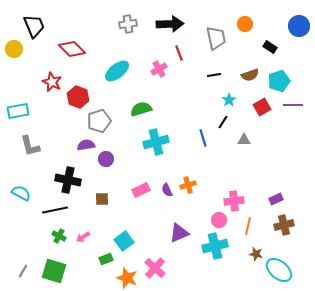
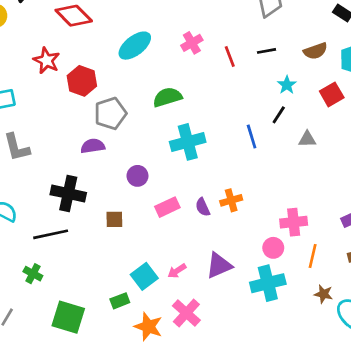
red line: (179, 53) -> (230, 56), moved
purple circle: (106, 159) -> (137, 176), moved
green cross: (59, 236) -> (33, 274), moved
pink arrow: (83, 237) -> (177, 271), moved
green square: (54, 271) -> (68, 317), moved

